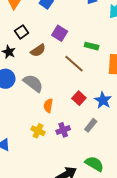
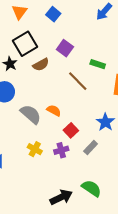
black square: (22, 32) -> (25, 44), size x1.6
gray semicircle: (33, 83) -> (31, 114), moved
red square: (79, 98) -> (71, 130), moved
orange semicircle: (48, 106) -> (54, 110), moved, turned 104

